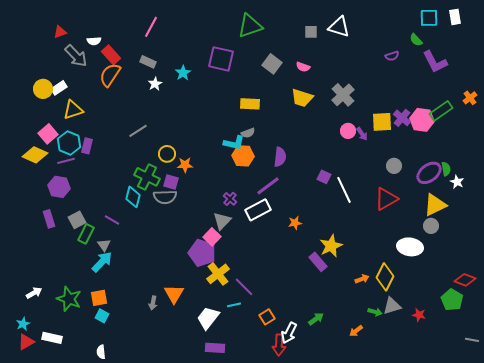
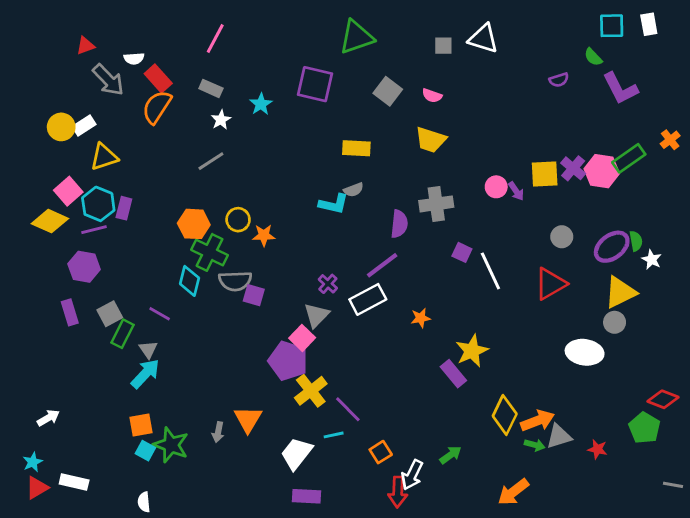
gray cross: (343, 95) -> (436, 204), moved, turned 35
gray line: (138, 131) -> (211, 161), moved
orange hexagon: (243, 156) -> (194, 224), moved
purple square: (171, 182) -> (254, 295), moved
yellow diamond: (385, 277) -> (505, 415), moved
orange arrow: (362, 279) -> (538, 421), moved, size x1.6
green star: (69, 299) -> (171, 445), moved
orange arrow: (356, 331) -> (513, 492), moved, size x1.6

